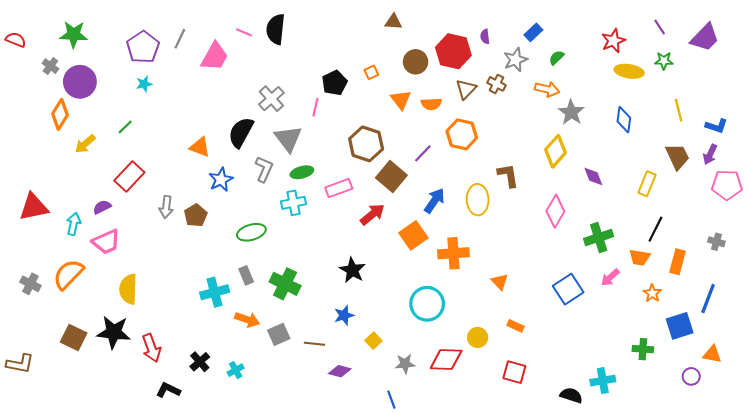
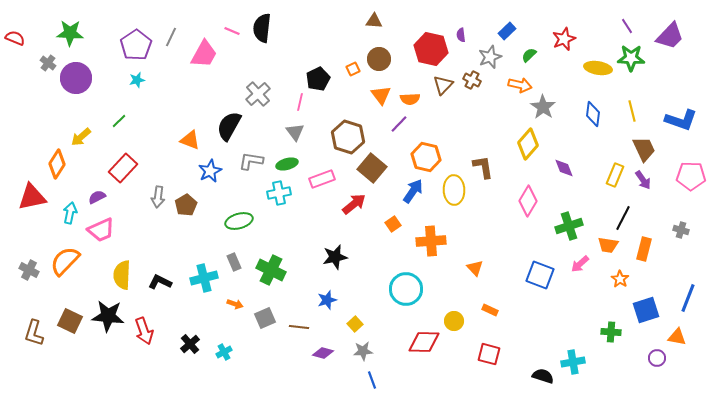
red star: (613, 41) -> (564, 39), moved
green star: (664, 61) -> (631, 58), size x1.5
brown circle: (416, 62) -> (379, 59), moved
yellow line: (679, 110) -> (632, 111), moved
orange diamond: (60, 114) -> (57, 164), moved
blue L-shape: (716, 126) -> (681, 120), size x1.5
orange hexagon: (462, 134) -> (426, 157), moved
gray triangle: (288, 139) -> (295, 132), moved, size x0.7
purple line: (423, 153) -> (399, 124), moved
purple arrow: (710, 154) -> (643, 180), moved, turned -60
gray L-shape: (264, 169) -> (251, 161), turned -105
orange square: (413, 235) -> (393, 224), size x0.6
black star: (352, 270) -> (335, 257), turned 30
blue square: (568, 289) -> (540, 275), turned -36
blue line: (708, 299) -> (688, 298), moved
orange arrow: (247, 320) -> (235, 304), size x0.7
brown L-shape: (20, 364) -> (34, 333), moved, turned 96
gray star: (405, 364) -> (363, 351), moved
black L-shape: (168, 390) -> (160, 282), moved

